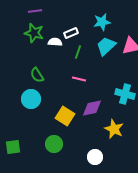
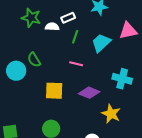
cyan trapezoid: (106, 46) -> (101, 43), moved
cyan circle: (31, 99) -> (16, 71), moved
purple diamond: (92, 108) -> (89, 93), turned 35
yellow square: (65, 116) -> (54, 91), moved, turned -30

